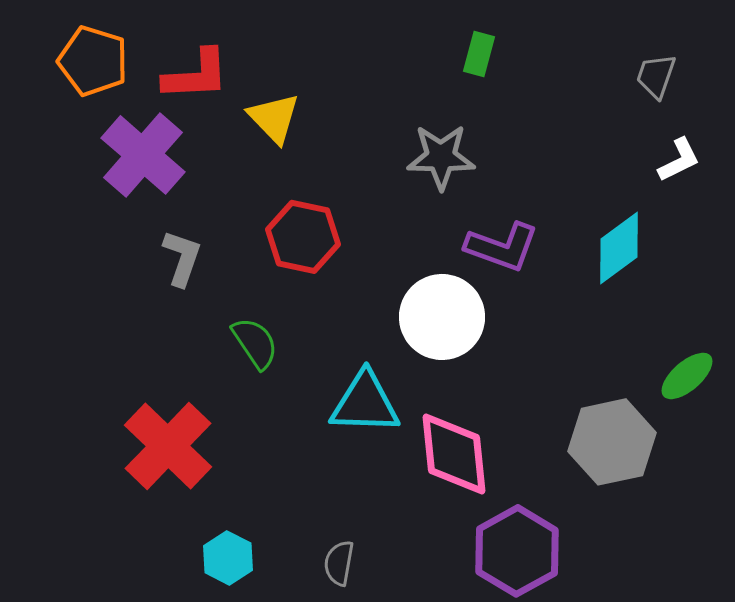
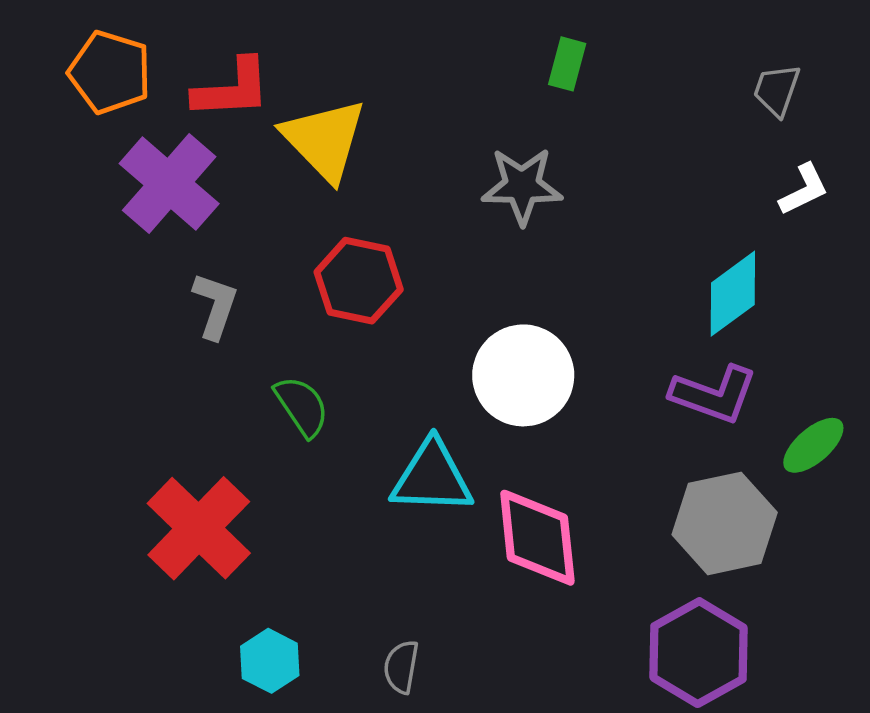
yellow triangle: (274, 118) -> (324, 140), size x1.4
purple L-shape: (502, 247) -> (714, 394), moved
purple hexagon: (517, 551) -> (699, 653), moved

